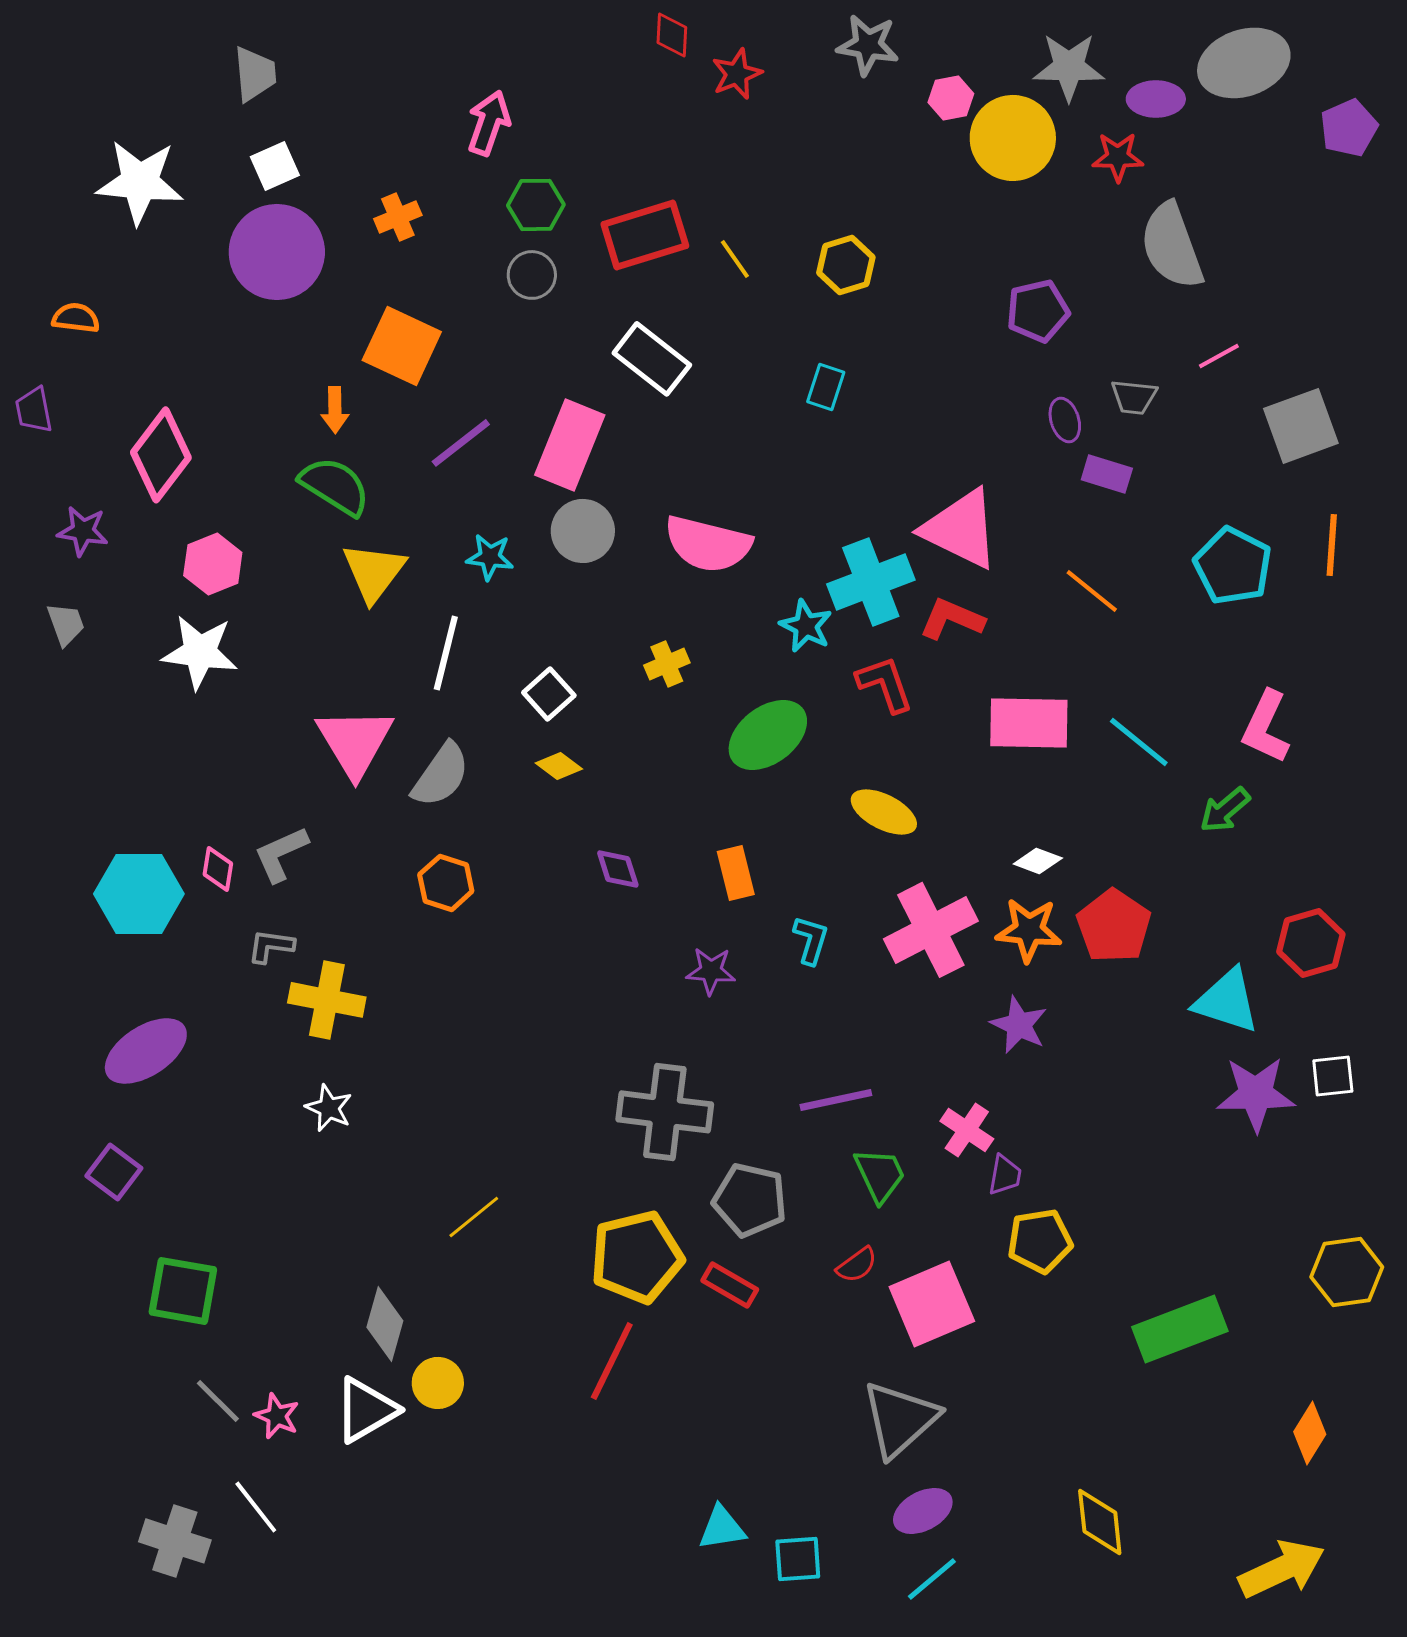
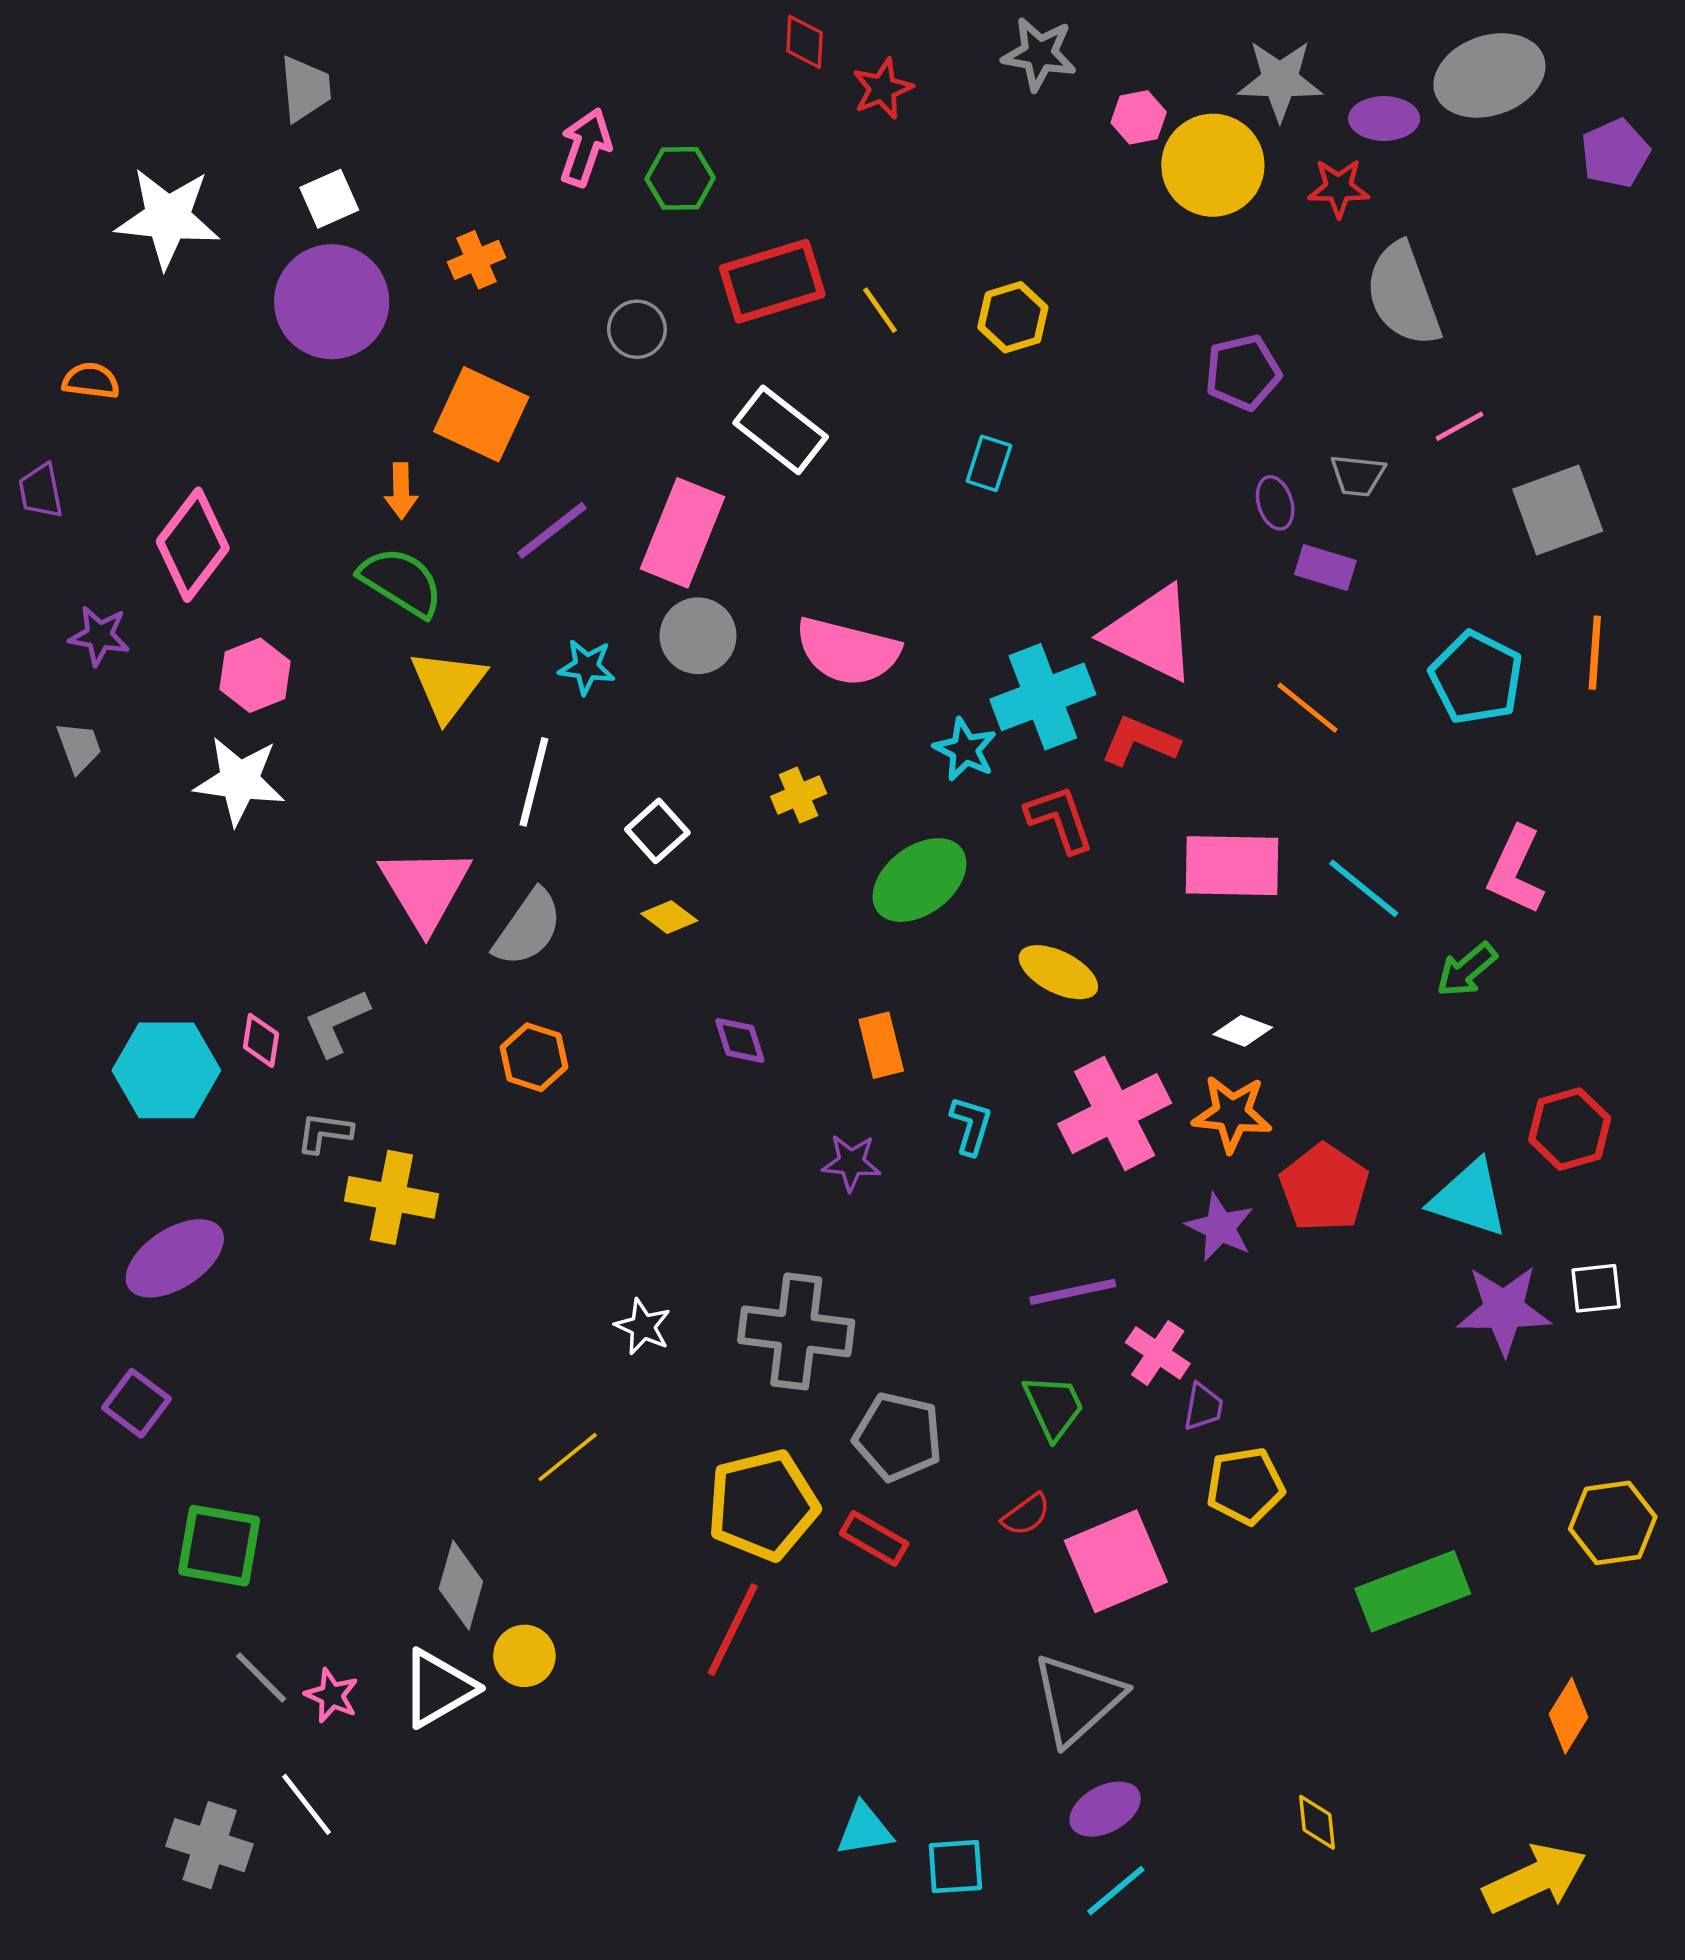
green hexagon: (536, 205) -> (680, 178), moved
red pentagon: (1114, 926) -> (1324, 1188), moved
purple line: (836, 1100) -> (1073, 1292), moved
white star: (329, 1108) -> (643, 1327), moved
yellow diamond: (1100, 1522) -> (1317, 1822), size x0.7

